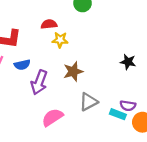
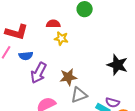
black star: (128, 62) -> (117, 65), size x1.5
brown star: (73, 71) -> (68, 77), moved

